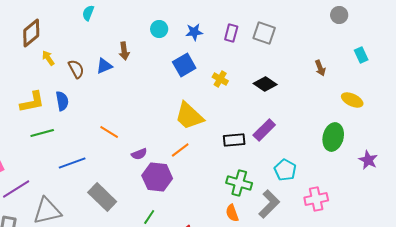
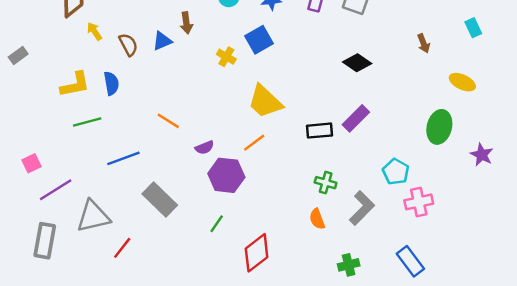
yellow cross: (220, 79) -> (226, 57), moved
cyan pentagon: (285, 170) -> (396, 172), moved
green cross: (239, 183) -> (326, 183), size x0.7

